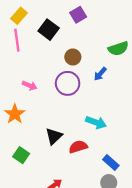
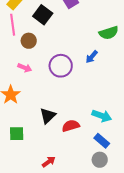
brown circle: (73, 57) -> (29, 41), moved
cyan arrow: (96, 122) -> (102, 116), moved
green square: (21, 155) -> (17, 134), turned -35

